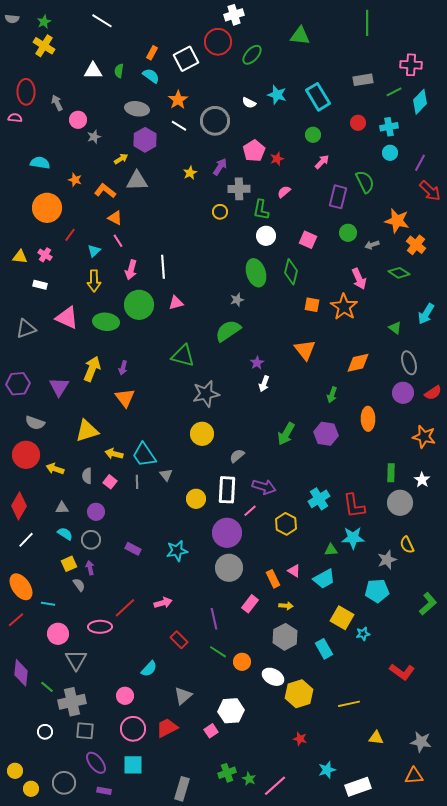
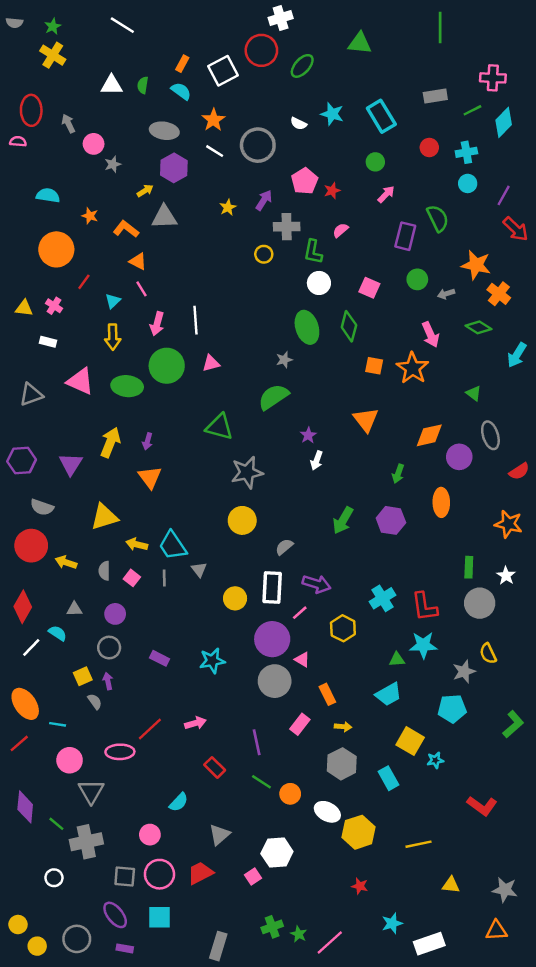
cyan arrow: (426, 314) -> (517, 355), moved
purple circle: (403, 393) -> (459, 457), moved
cyan semicircle: (65, 534) -> (58, 633), moved
pink triangle: (294, 571) -> (302, 660), moved
gray square: (85, 731) -> (125, 877), moved

